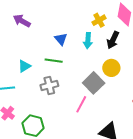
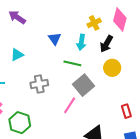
green line: (54, 61) -> (72, 63), moved
cyan triangle: (24, 66) -> (17, 55), moved
yellow circle: (111, 68) -> (112, 68), moved

